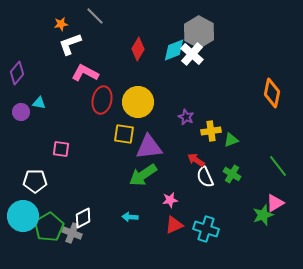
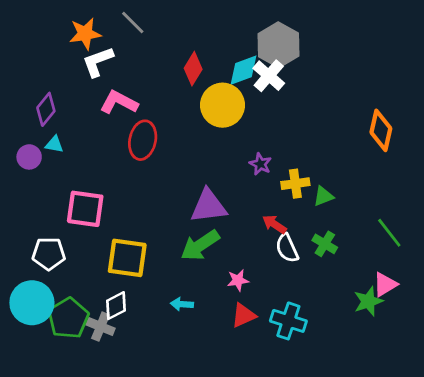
orange star: (61, 24) -> (85, 34), size x1.6
purple diamond: (17, 73) -> (46, 109), moved
yellow circle: (138, 102) -> (223, 105), moved
yellow square: (124, 134) -> (127, 258), moved, size x1.4
pink square: (61, 149) -> (85, 209), size x1.6

